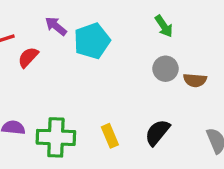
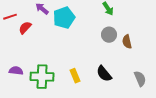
brown semicircle: (195, 80) -> (127, 42), turned 72
black semicircle: (157, 132) -> (104, 74), turned -78

